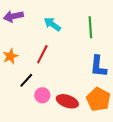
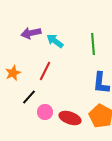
purple arrow: (13, 16) -> (31, 33), moved

